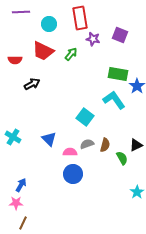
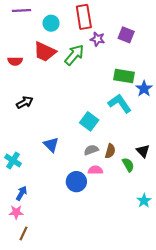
green arrow: (71, 54) -> (74, 55), size x1.5
black arrow: (32, 84) -> (25, 102), moved
cyan cross: (13, 137) -> (13, 161), moved
black triangle: (136, 145) -> (143, 151), turned -48
pink semicircle: (70, 152) -> (95, 170), moved

